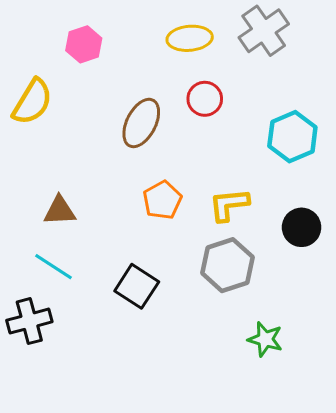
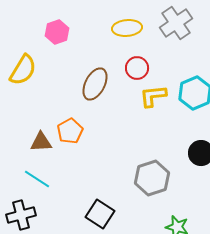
orange pentagon: (162, 200) -> (70, 131), moved
yellow L-shape: (229, 205) -> (153, 96), moved
black square: (137, 286) -> (100, 214), moved

